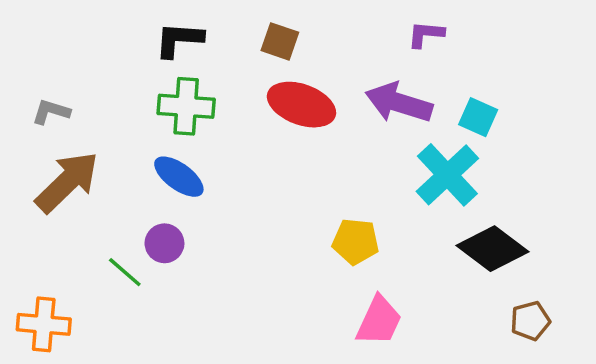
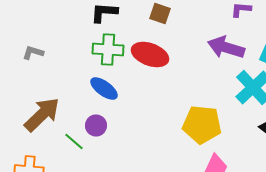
red ellipse: (301, 105) -> (150, 54), moved
brown arrow: (67, 182) -> (42, 114), moved
yellow pentagon: (356, 241) -> (202, 124), size x1.5

